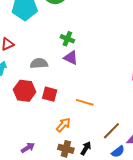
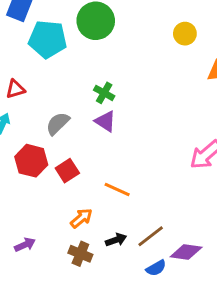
gray semicircle: (39, 63) -> (58, 123), turned -48
red square: (50, 94) -> (67, 171), turned 35
black arrow: (86, 148) -> (116, 240), moved, turned 32

